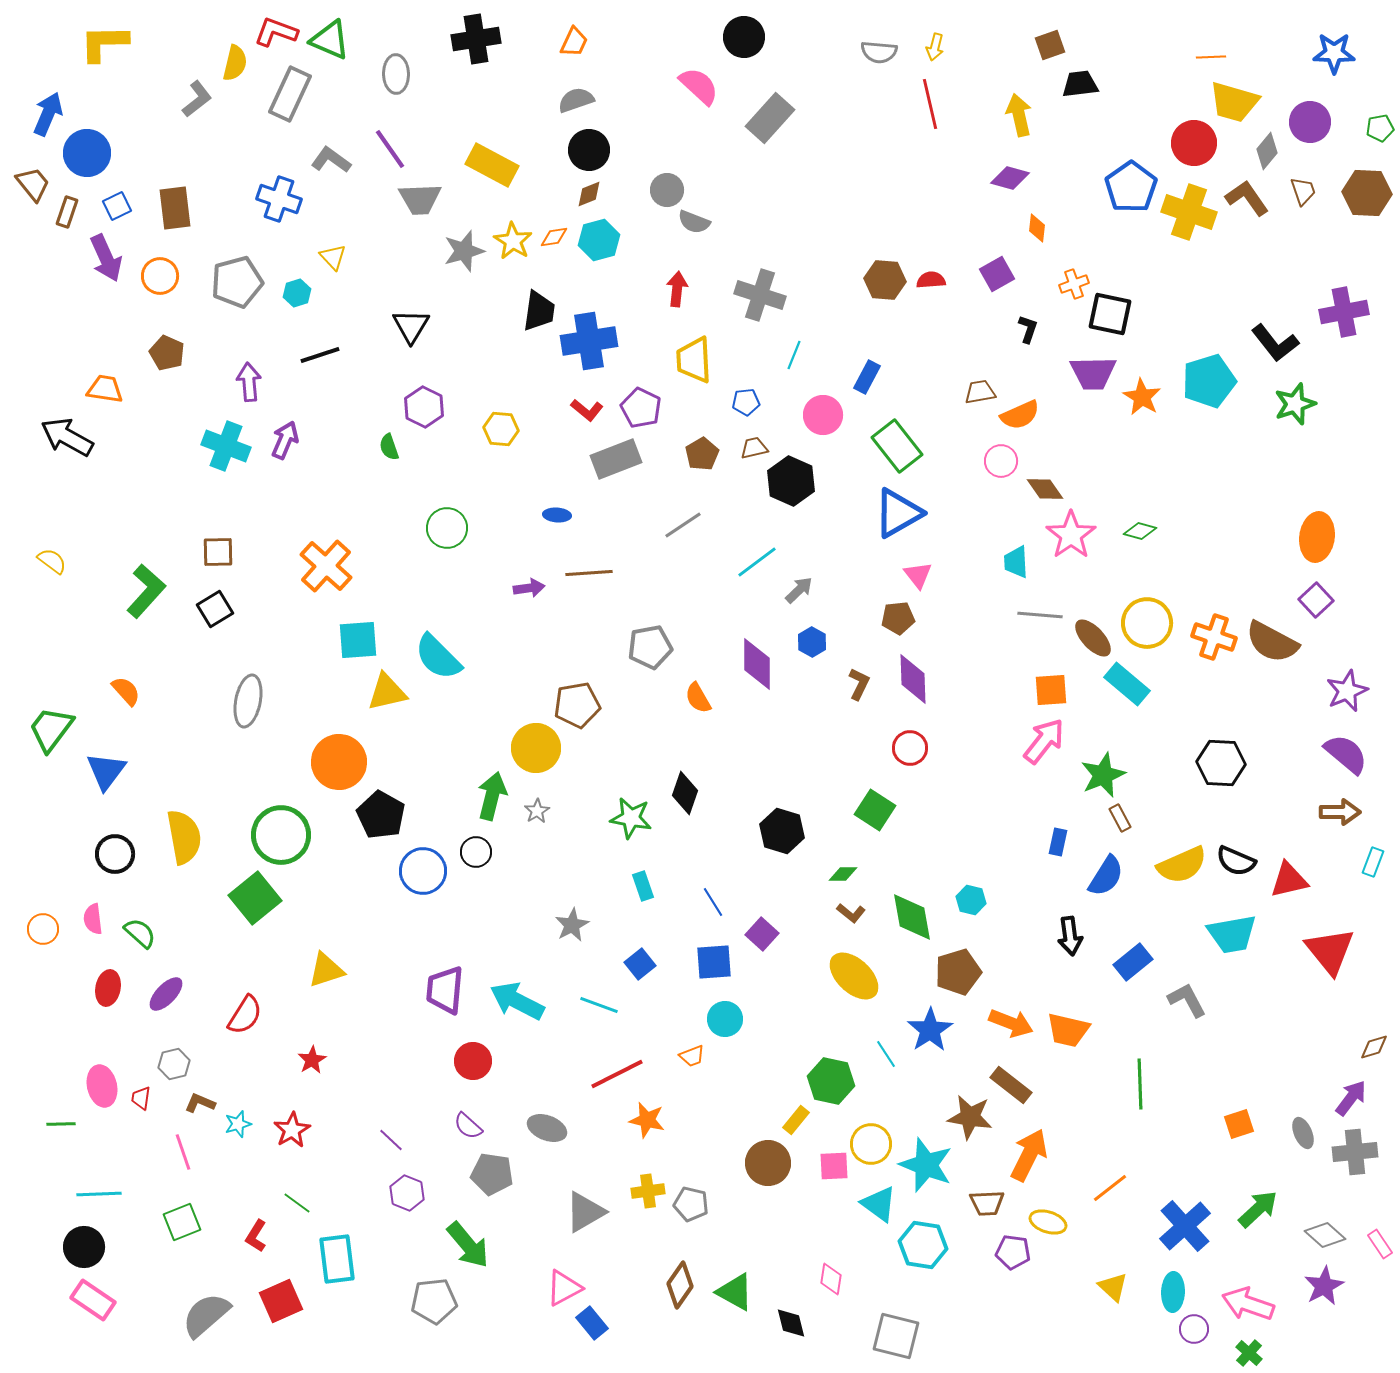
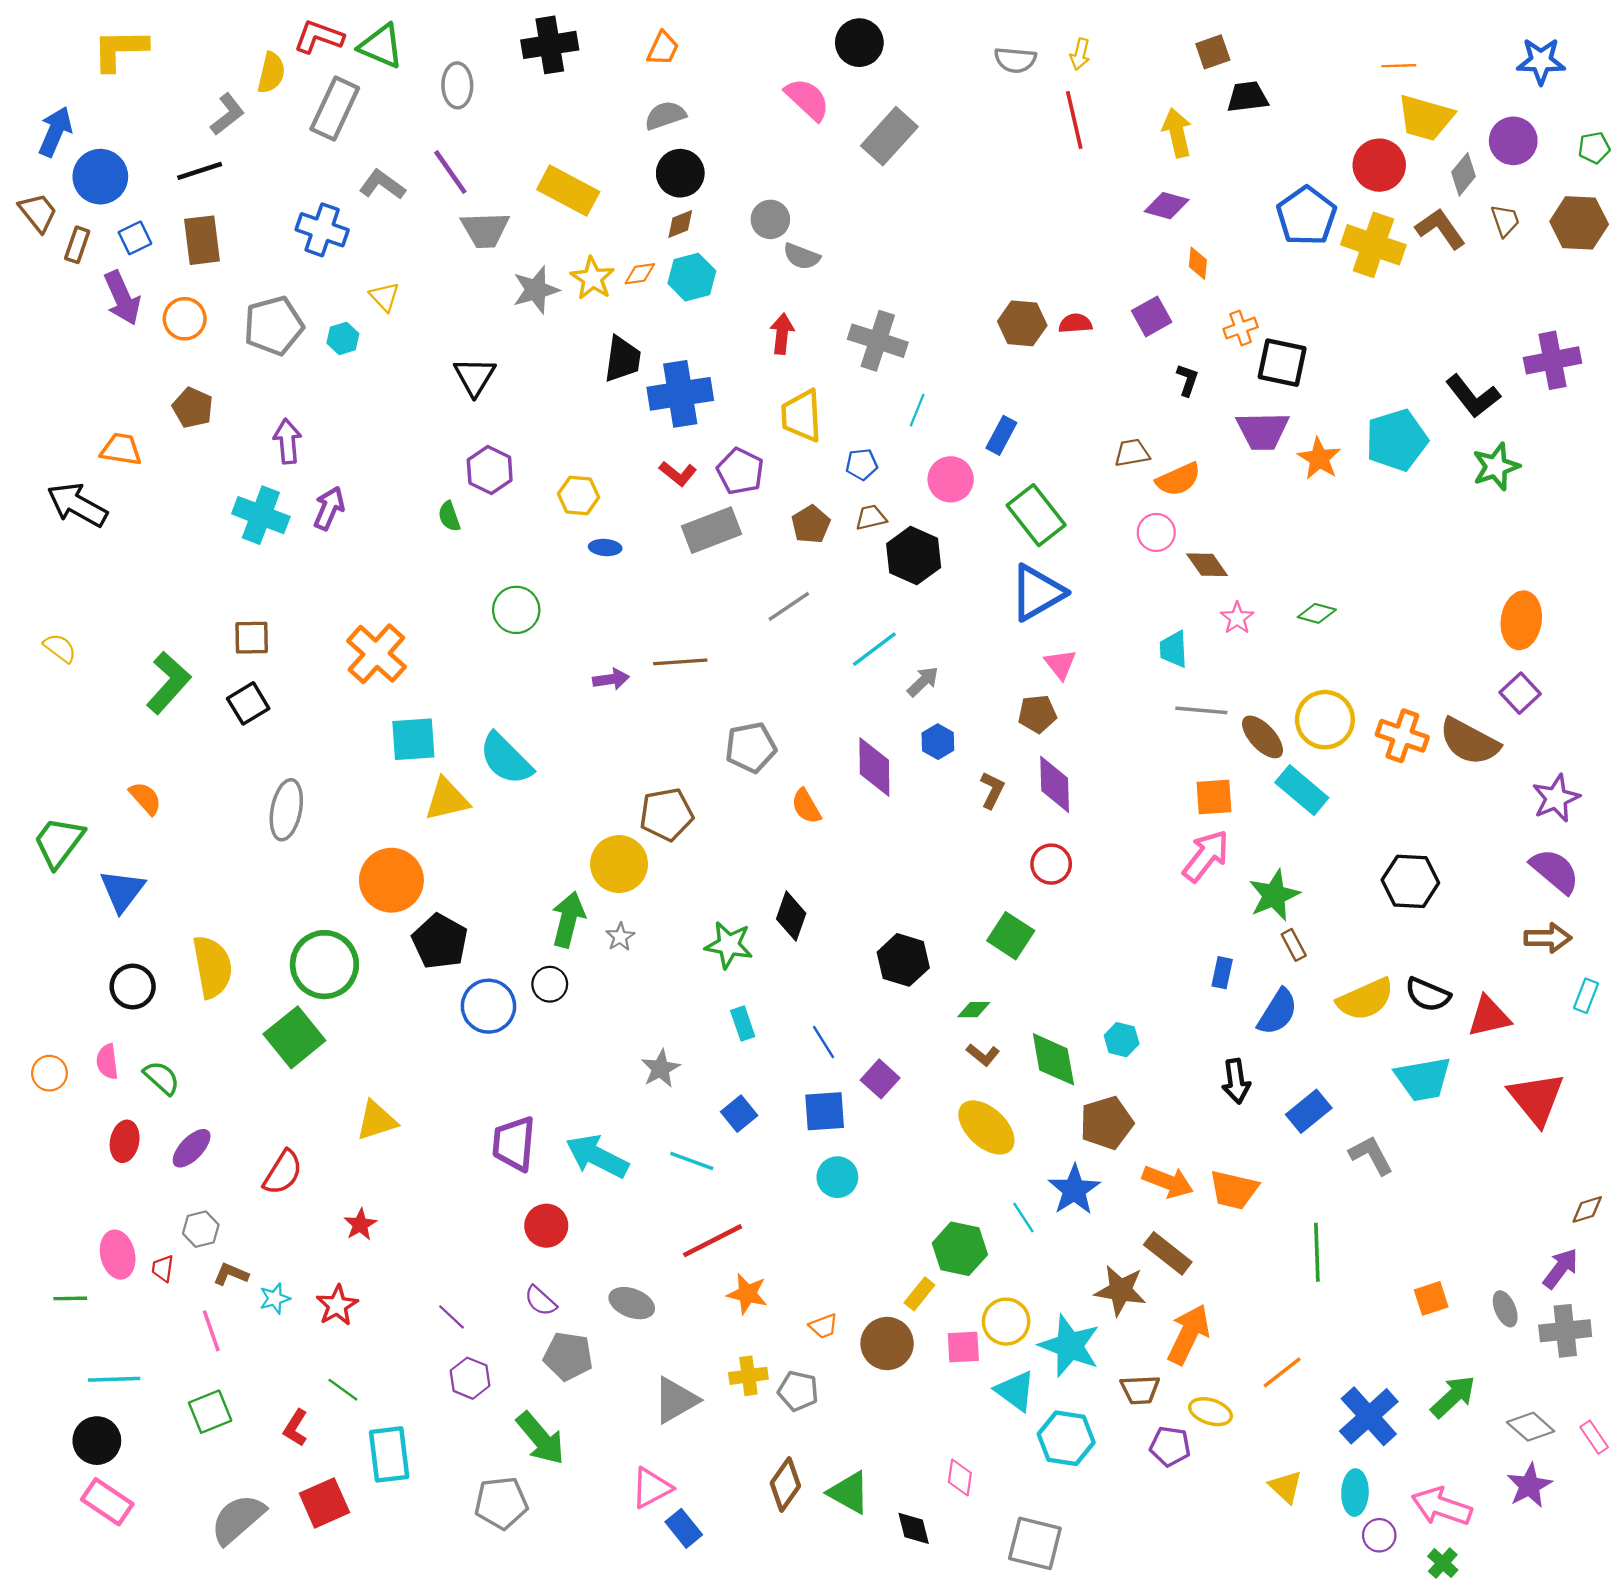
black line: (320, 355) -> (200, 171), moved
blue ellipse: (557, 515) -> (605, 547), moved
pink star: (1071, 535) -> (1237, 618), size x0.6
orange trapezoid: (692, 1056) -> (824, 1326), moved

